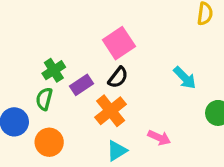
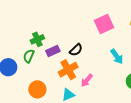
pink square: (119, 43) -> (104, 24), moved
pink arrow: (159, 138) -> (87, 80), moved, turned 96
orange circle: (49, 142) -> (37, 89), moved

